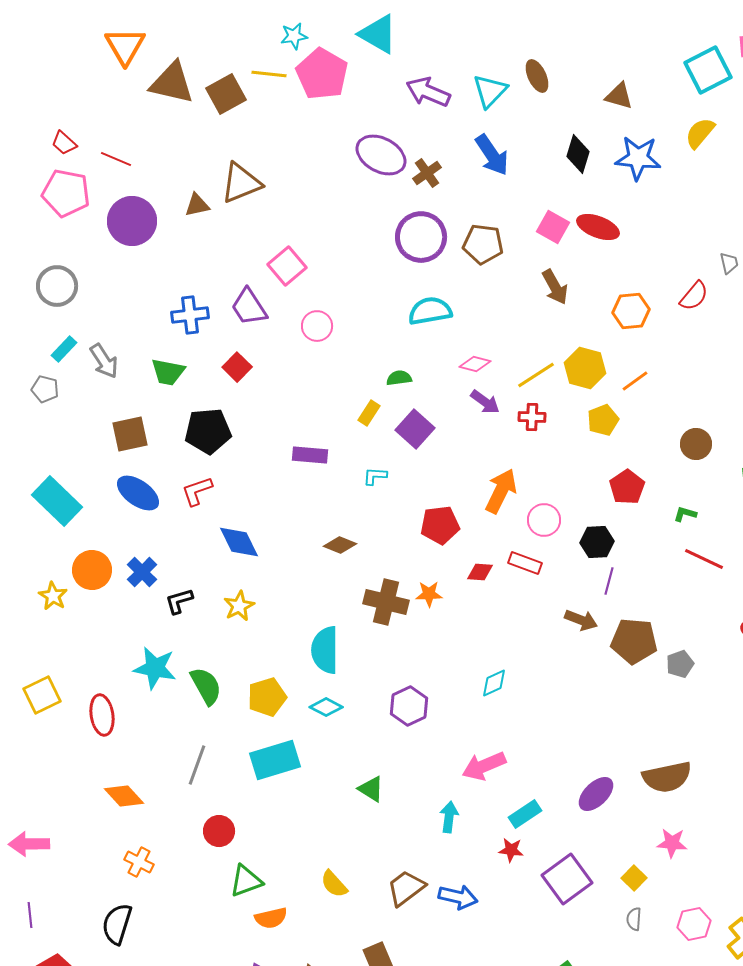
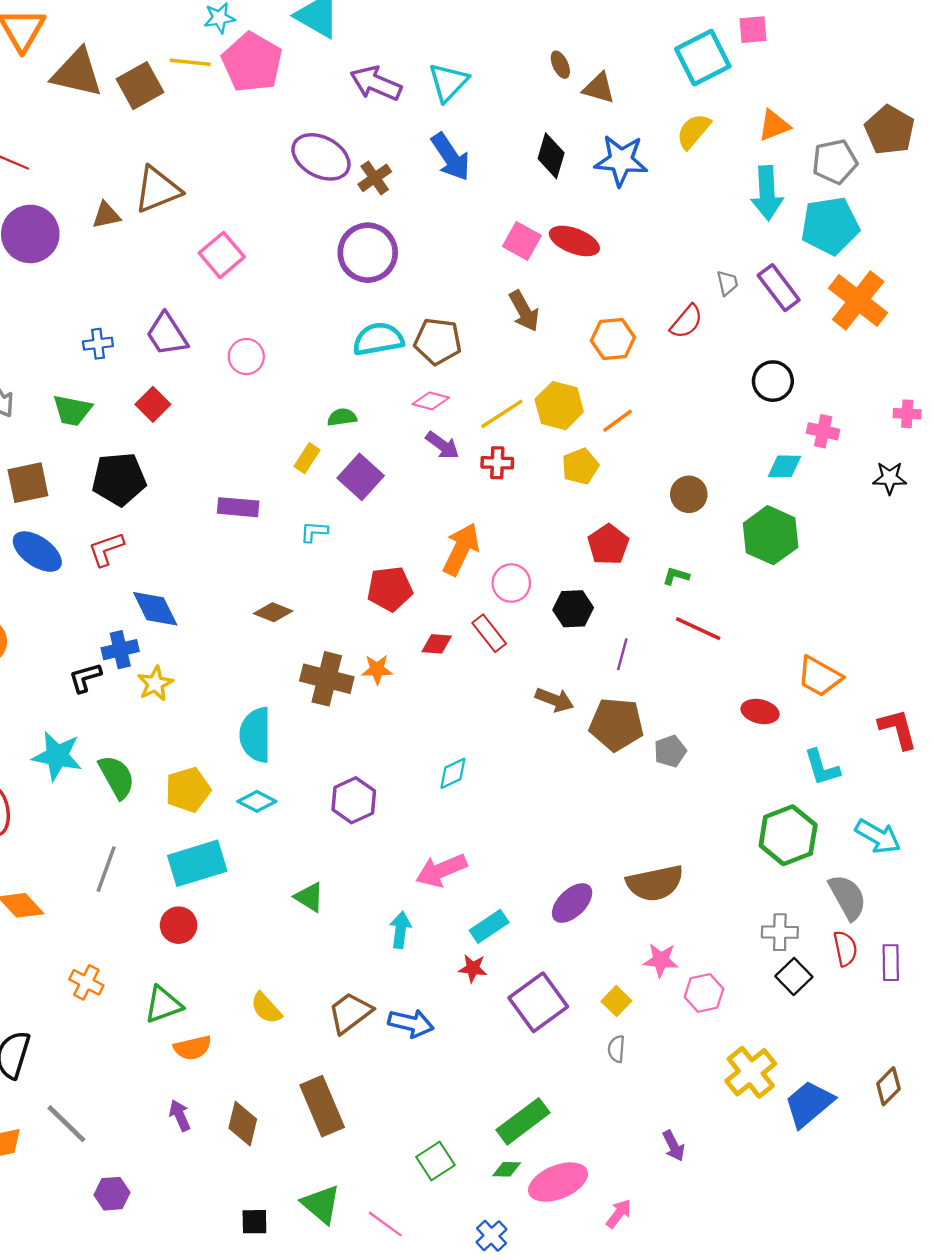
brown ellipse: (537, 76) -> (560, 65), moved, size x0.7
brown pentagon: (483, 244) -> (438, 341), moved
pink square: (287, 266) -> (222, 255), moved
blue cross: (190, 315) -> (98, 344), size x0.7
red rectangle: (525, 563) -> (489, 633), turned 32
blue cross: (142, 572) -> (120, 650), moved, turned 32
purple line: (609, 581) -> (622, 654), moved
red circle: (219, 831) -> (179, 925), moved
orange cross: (139, 862) -> (86, 982), moved
pink hexagon: (694, 924) -> (704, 993), moved

